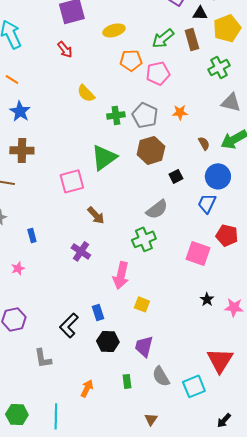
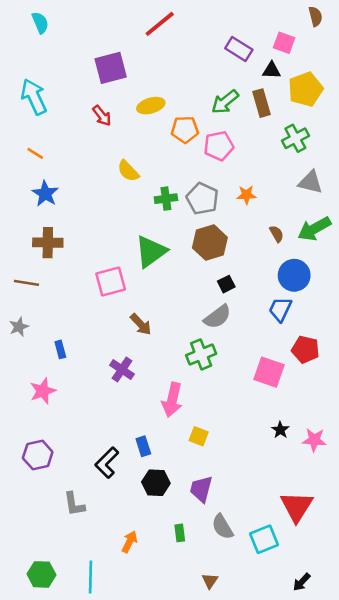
yellow ellipse: (114, 30) -> (151, 106), moved
black square: (176, 176) -> (226, 284), moved
pink star: (18, 268) -> (43, 391), size x1.5

